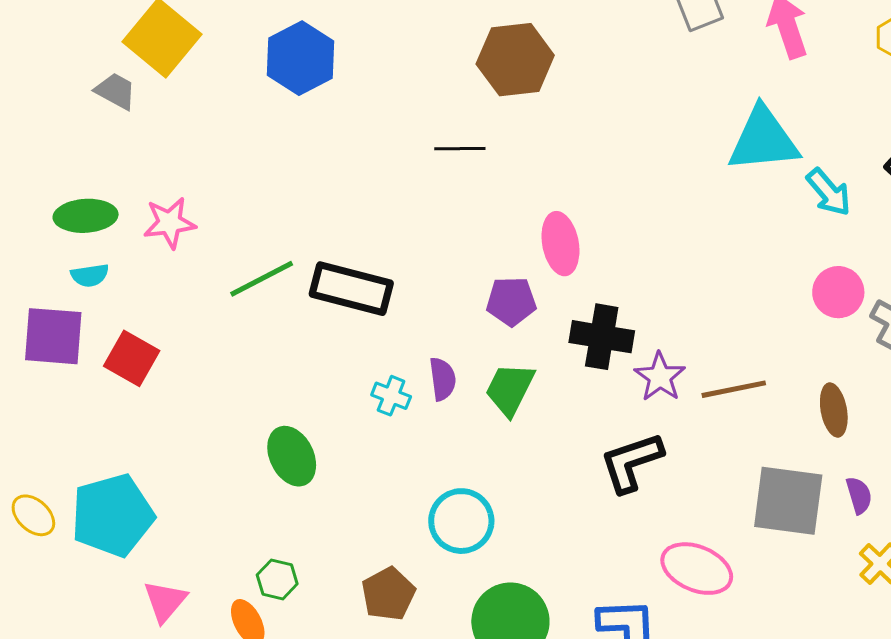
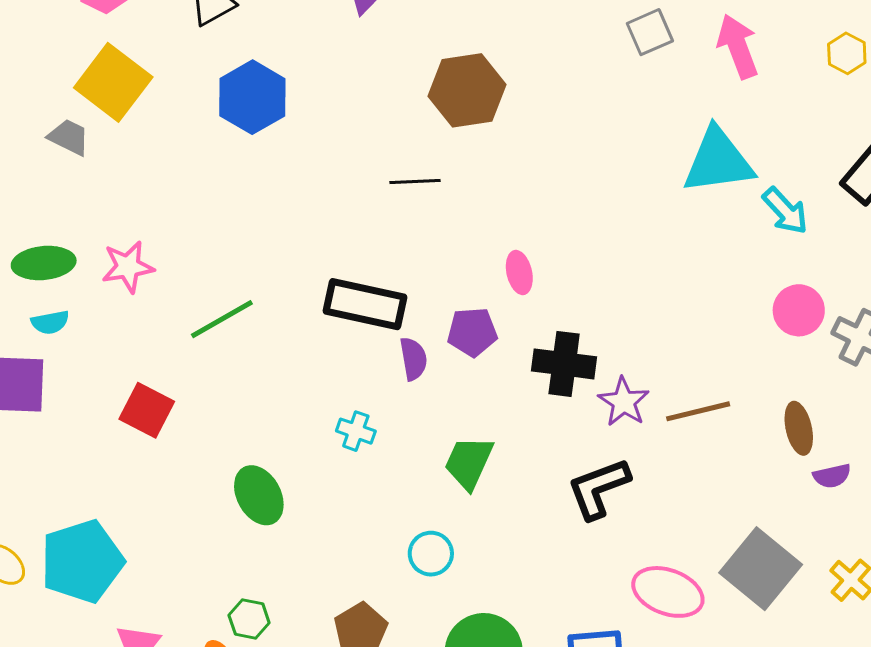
pink ellipse: (560, 244) -> (519, 273), size x0.7
black rectangle: (351, 289) -> (365, 304), moved
red square: (132, 358) -> (147, 410), moved
purple semicircle: (443, 379) -> (413, 359), moved
green trapezoid: (510, 389) -> (469, 463), moved
purple semicircle: (859, 495) -> (832, 476), moved, turned 96
gray square: (788, 501) -> (761, 569), moved, turned 34
cyan circle: (461, 521) -> (431, 554), size x0.7

